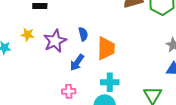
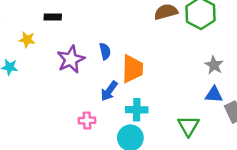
yellow star: (27, 35) -> (27, 40), moved
blue arrow: (77, 63) -> (109, 91), moved

